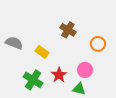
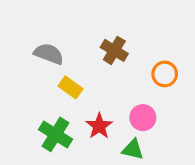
gray semicircle: (14, 43) -> (49, 54), moved

